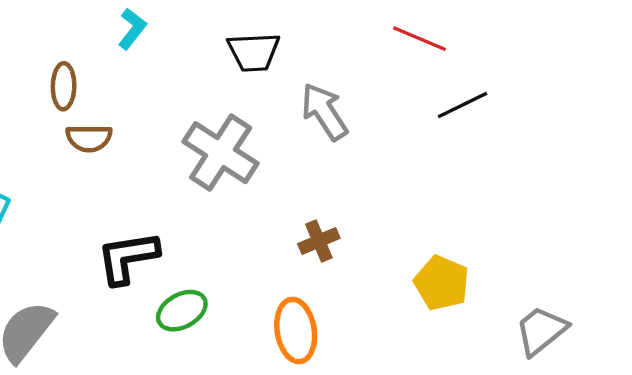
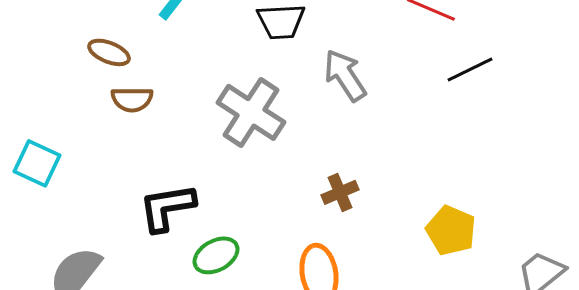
brown ellipse: (64, 86) -> (109, 52), turned -69

